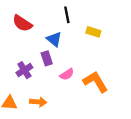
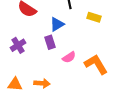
blue triangle: (54, 39) -> (57, 24), turned 49
purple cross: (24, 70) -> (18, 45), moved

